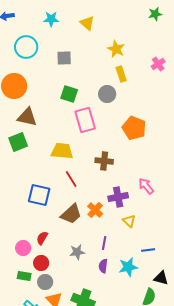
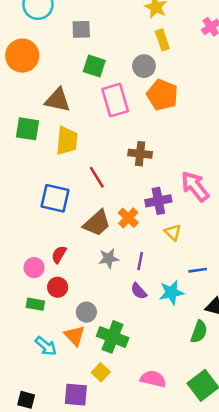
gray square: (64, 58) -> (81, 29), moved
brown triangle: (27, 117) -> (58, 100), moved
orange pentagon: (134, 128) -> (162, 95), moved
green square: (18, 142) -> (27, 129), turned 30
yellow trapezoid: (62, 151) -> (67, 141), moved, turned 90
pink arrow: (146, 186) -> (195, 186), size x1.4
gray star: (77, 252) -> (109, 258), moved
purple semicircle: (103, 266) -> (139, 291), turned -48
gray circle: (45, 282) -> (86, 312), moved

